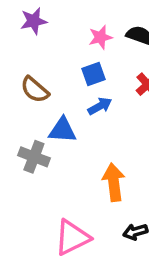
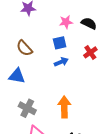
blue triangle: (62, 130) -> (17, 76), moved
gray cross: (34, 157) -> (27, 108), moved

